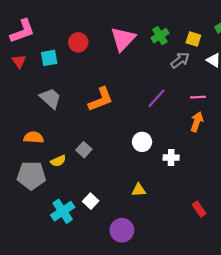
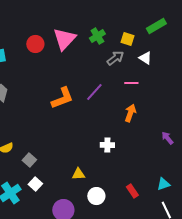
red circle: (78, 42) -> (35, 44), moved
pink line: (198, 97) -> (131, 83), moved
orange L-shape: (101, 99) -> (62, 98), moved
white circle: (142, 142) -> (96, 196), moved
gray square: (84, 150) -> (29, 160), moved

